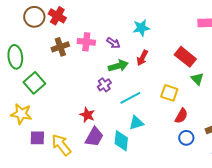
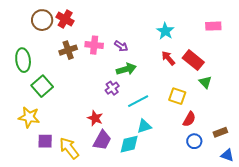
cyan star: (141, 28) -> (165, 31), moved, turned -30
red arrow: (142, 58) -> (168, 58), moved, turned 112
cyan diamond: (121, 141) -> (129, 144), turned 70

